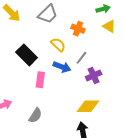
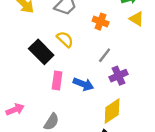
yellow semicircle: (58, 45) -> (65, 39), moved
blue arrow: (62, 67) -> (83, 84), moved
yellow diamond: (88, 106) -> (112, 111), turned -35

